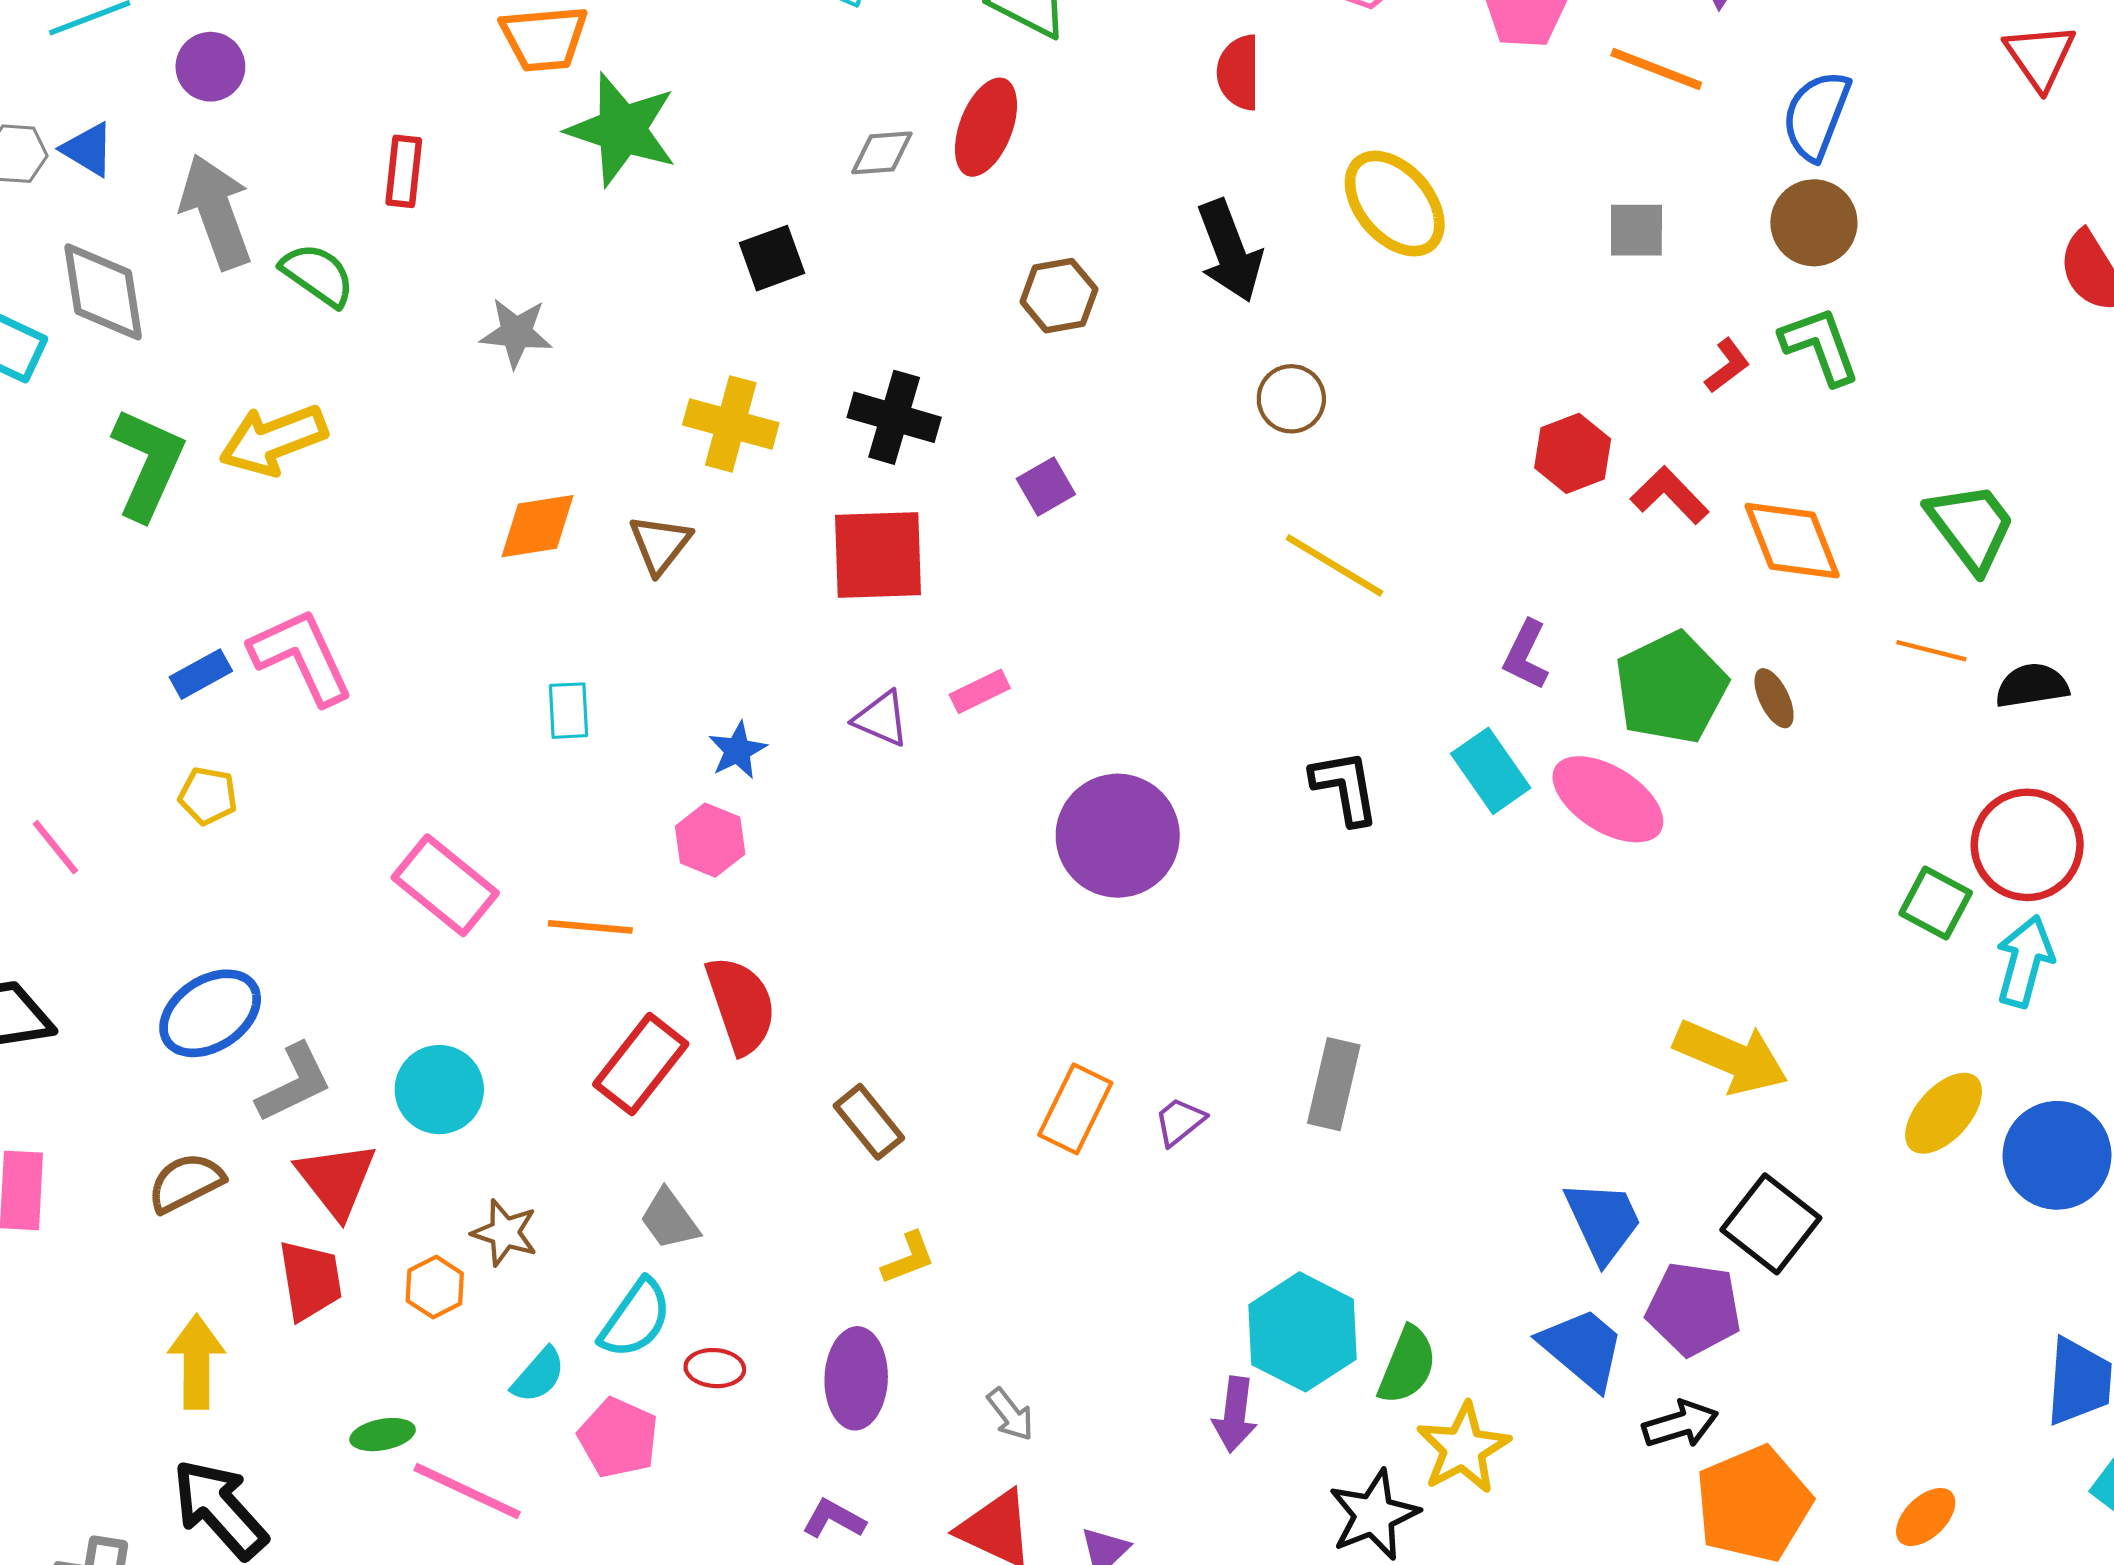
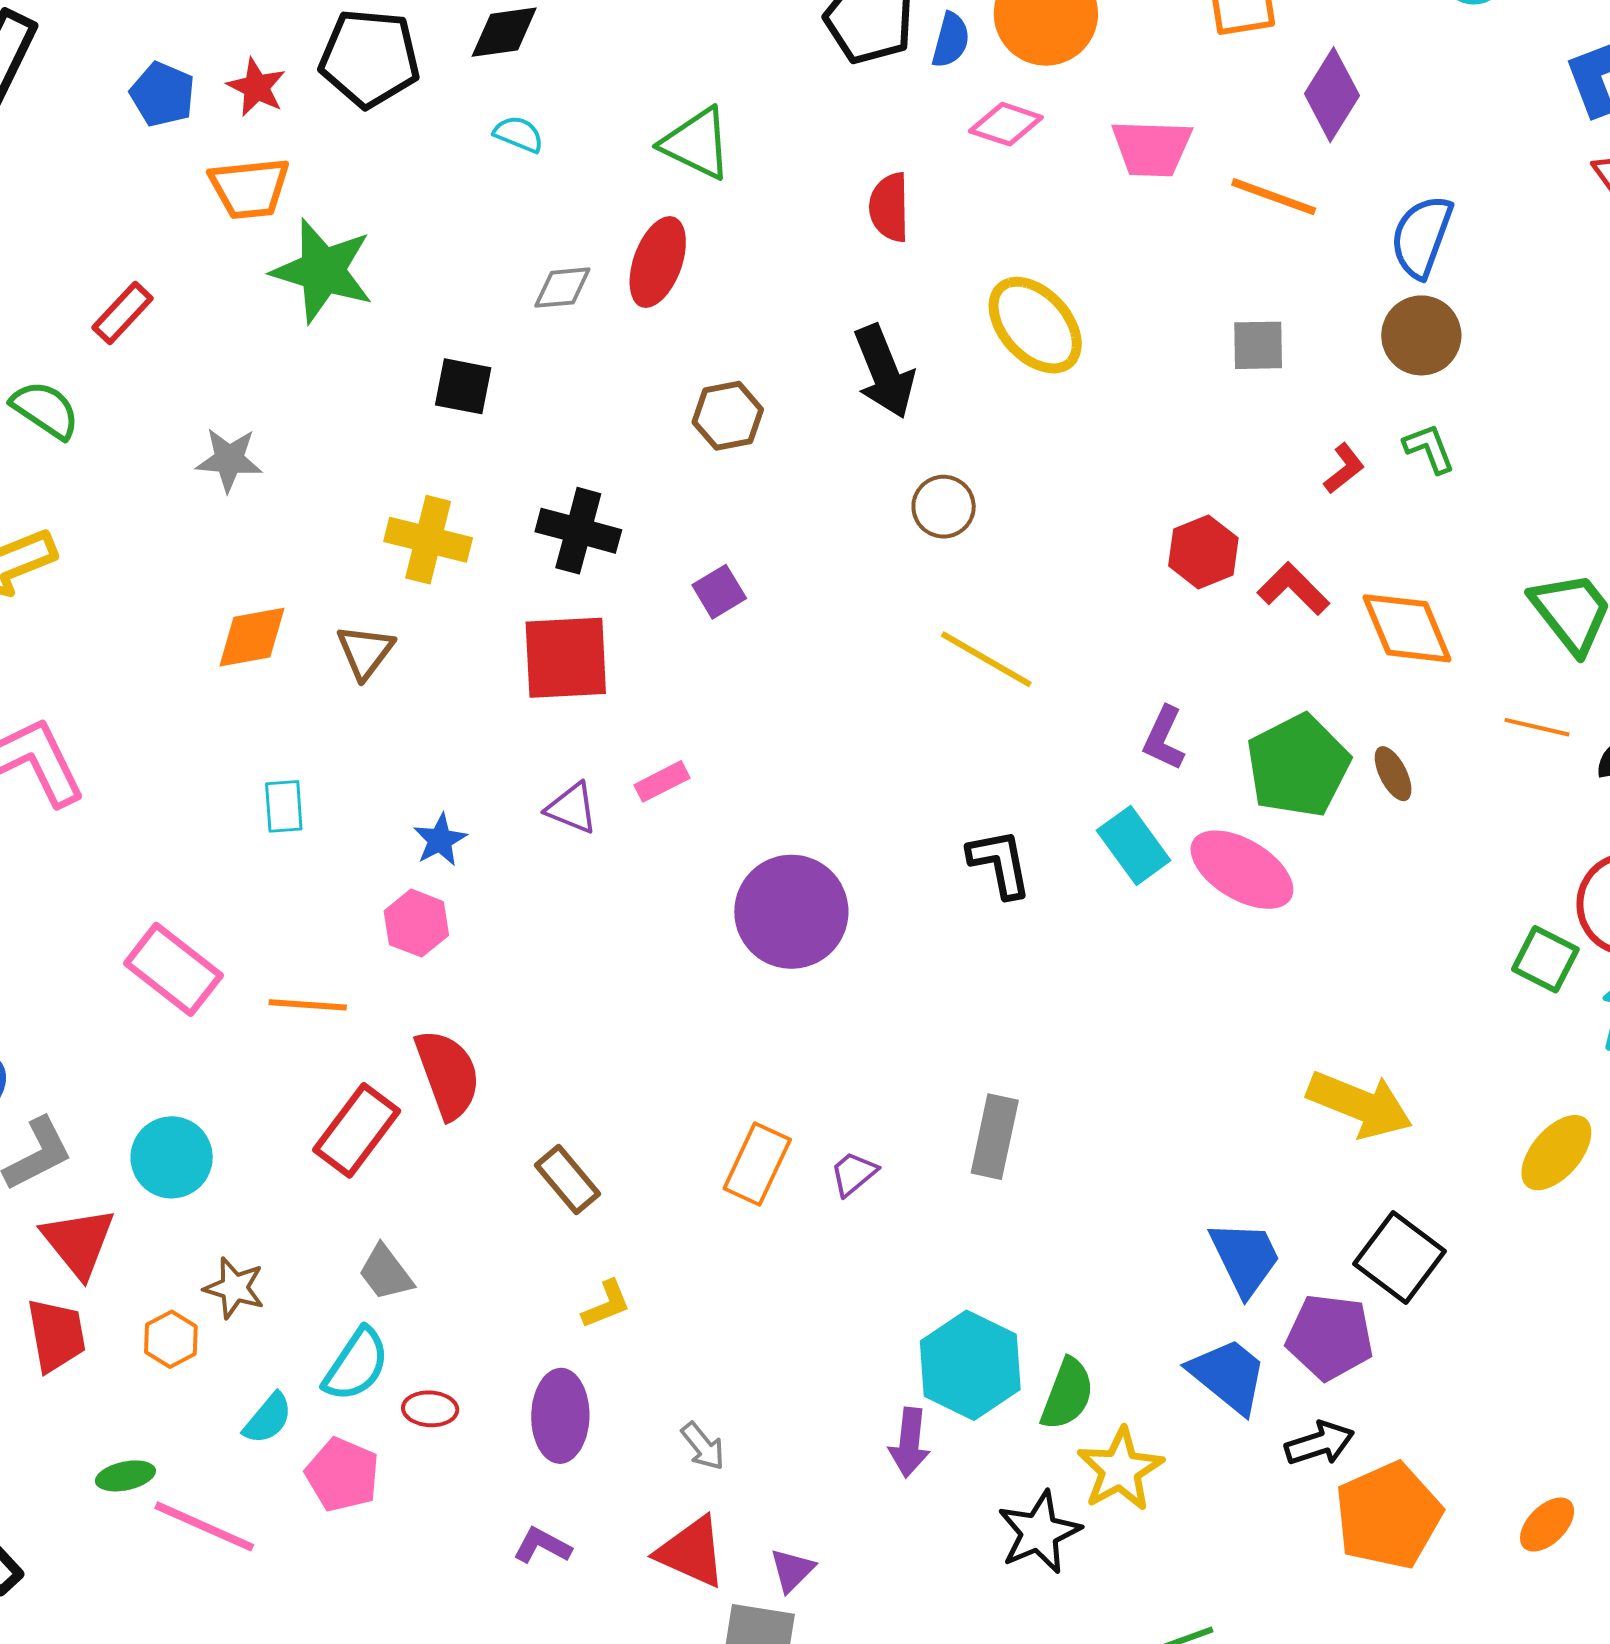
red rectangle: (404, 171) -> (123, 313), turned 38
black square: (772, 258) -> (463, 386), turned 32
green L-shape: (1820, 346) -> (1429, 448), size x0.7

